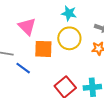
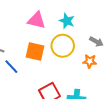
pink triangle: (27, 26) -> (37, 20), moved, turned -42

